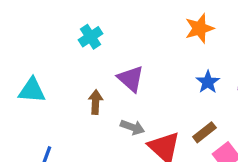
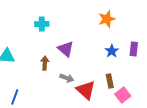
cyan cross: (91, 37) -> (42, 24), turned 32
brown rectangle: (204, 132) -> (110, 81), turned -64

